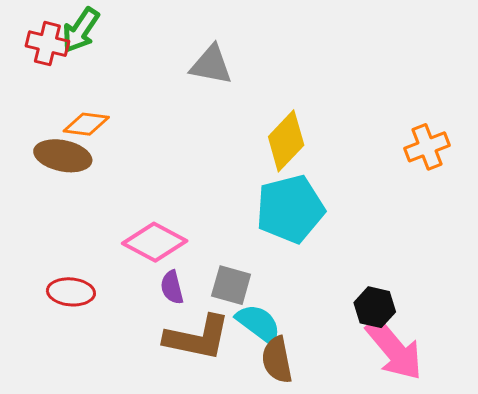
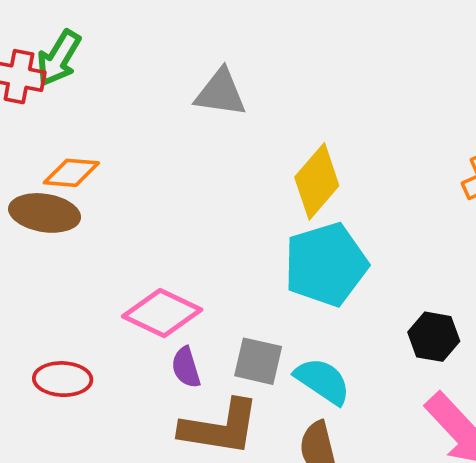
black hexagon: (375, 307) -> (434, 337), moved
cyan semicircle: (259, 324) -> (323, 381), moved

